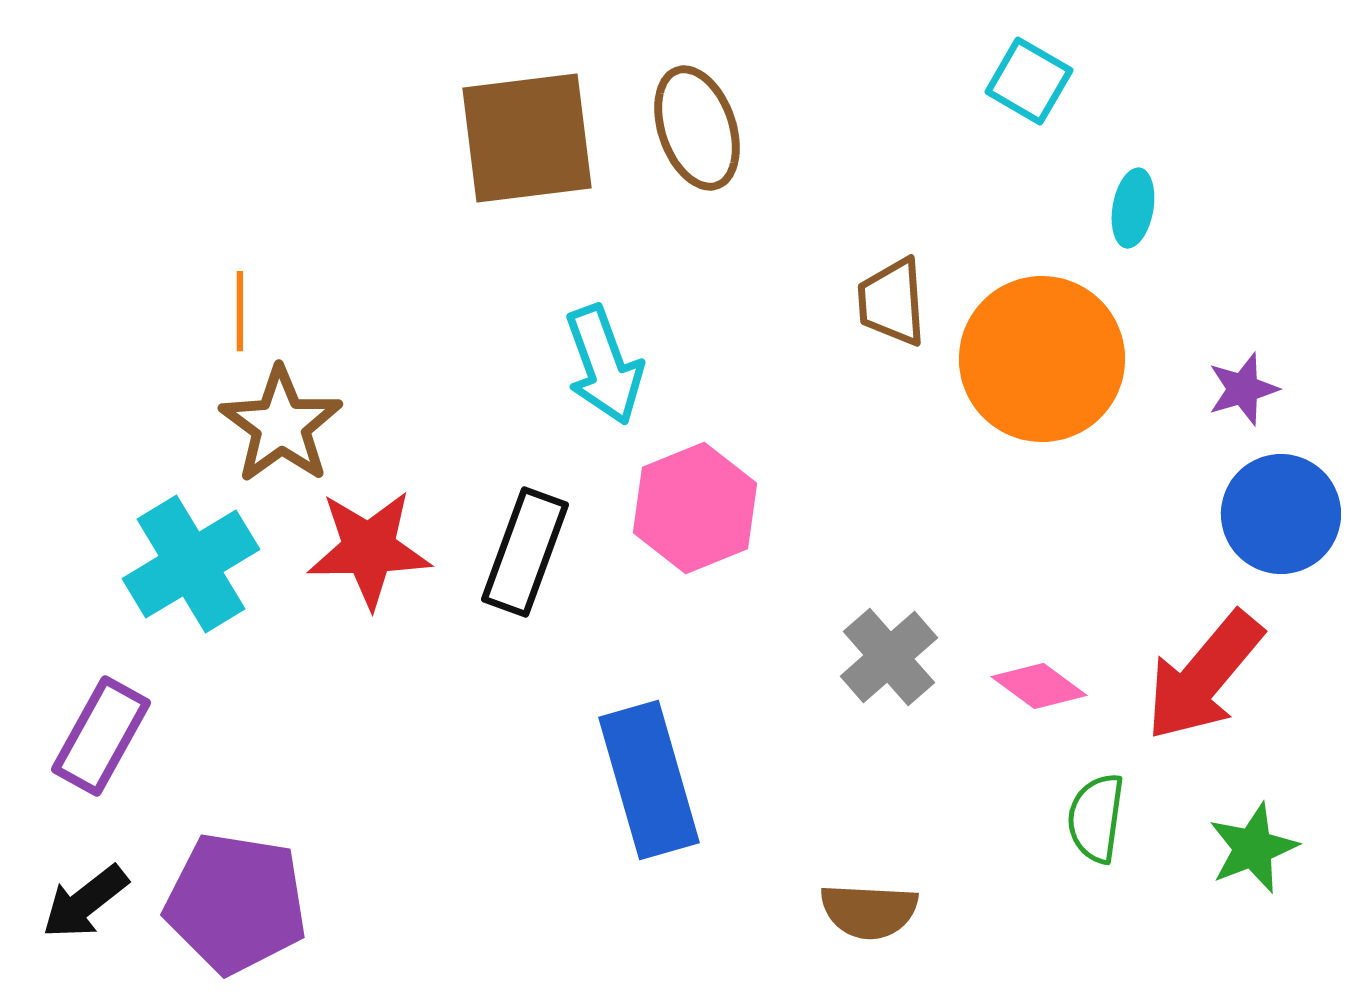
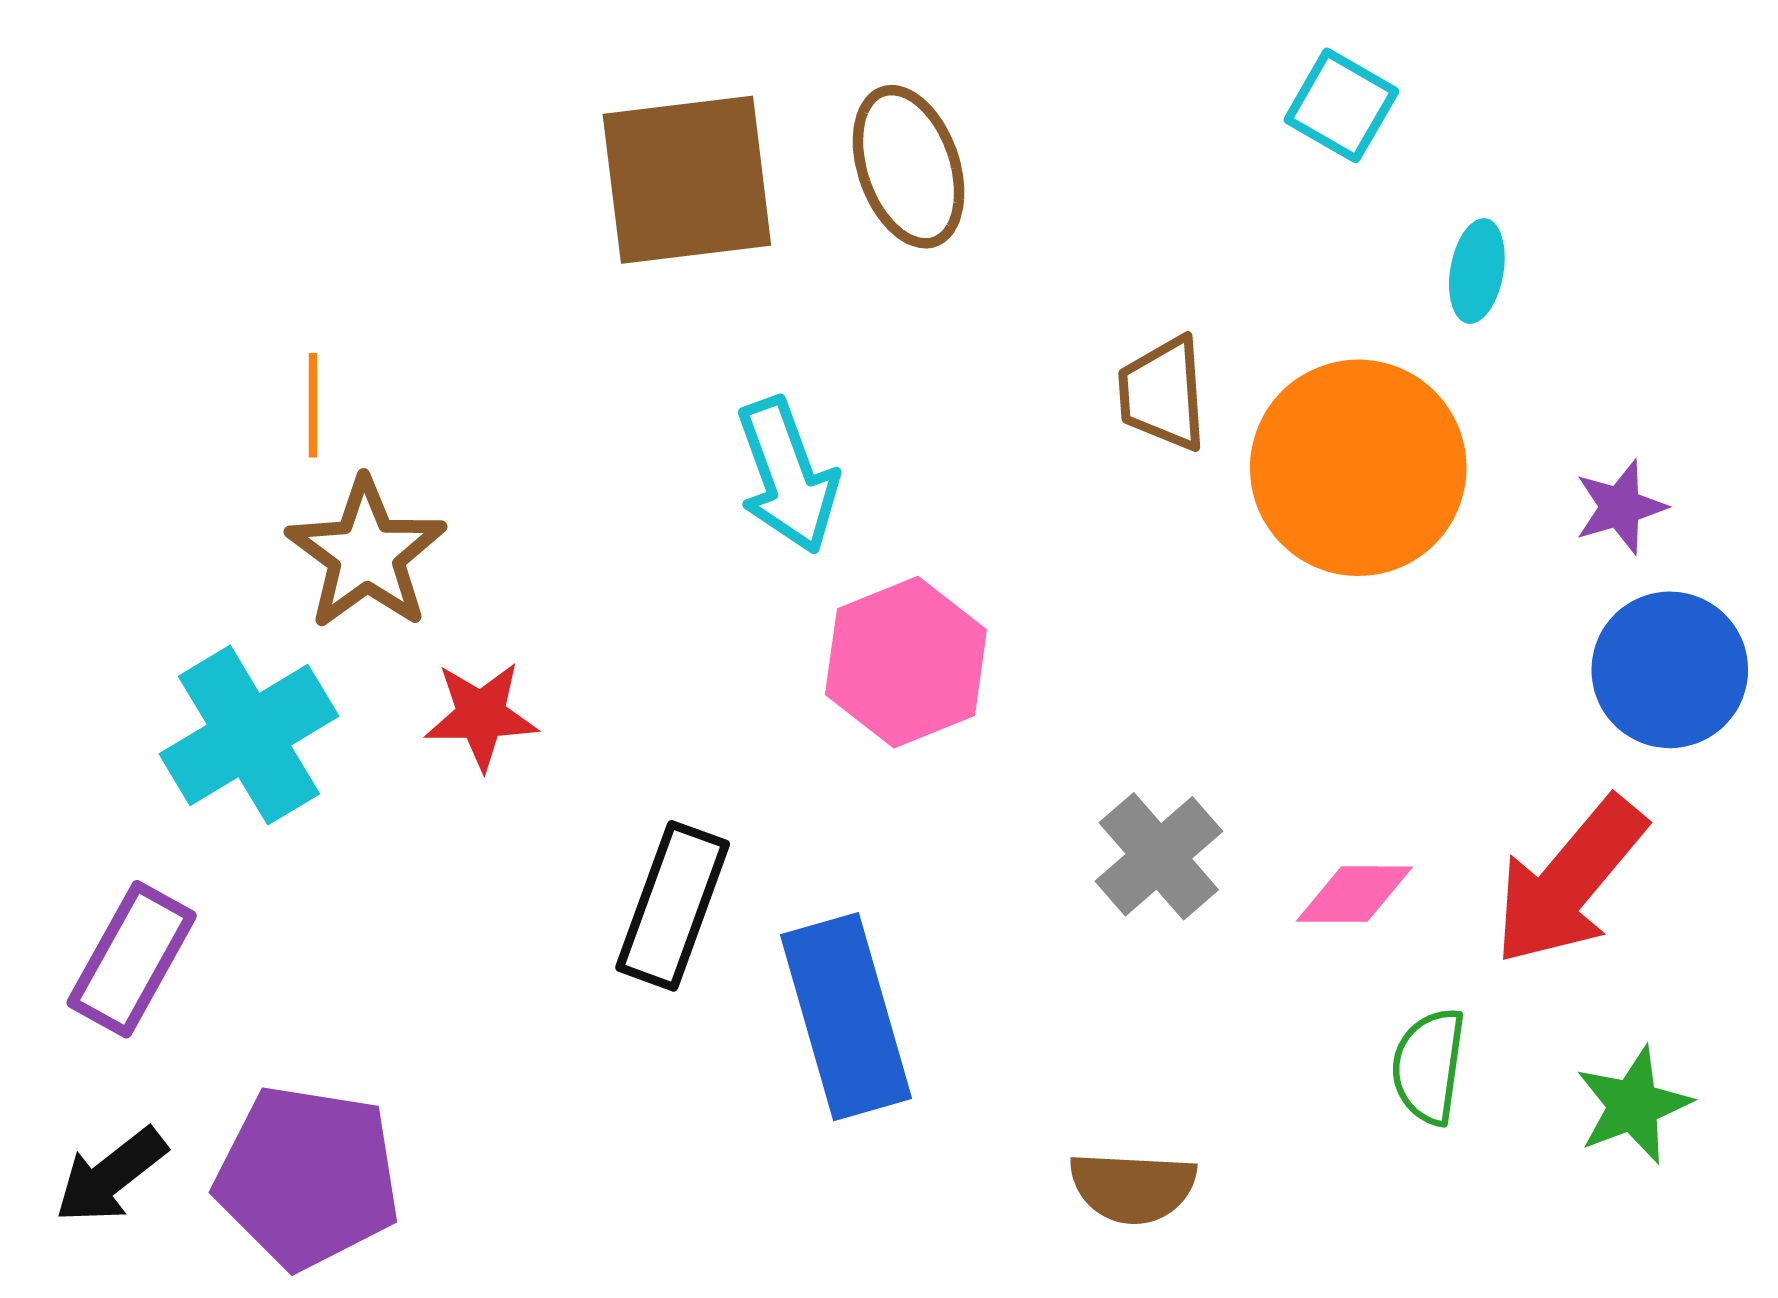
red star: (369, 549) -> (481, 715), size x0.7
black rectangle: (525, 552) -> (673, 906), moved
pink diamond: (1039, 686) -> (1354, 894), turned -36

